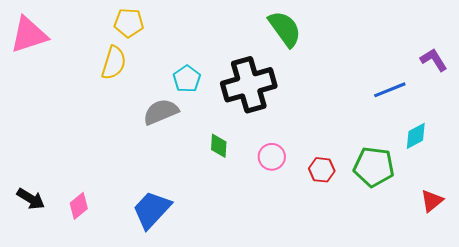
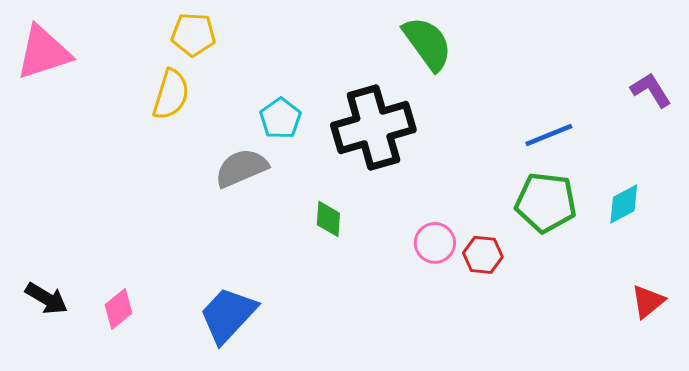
blue line: (390, 90) -> (549, 135), moved
pink circle: (272, 157) -> (435, 243), moved
green pentagon: (374, 167) -> (546, 202), moved

